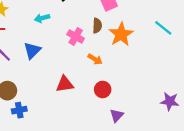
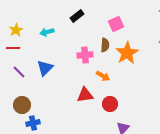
cyan arrow: (42, 18) -> (47, 32), moved
pink cross: (76, 36) -> (85, 55), turned -35
red triangle: (65, 84) -> (85, 95), moved

